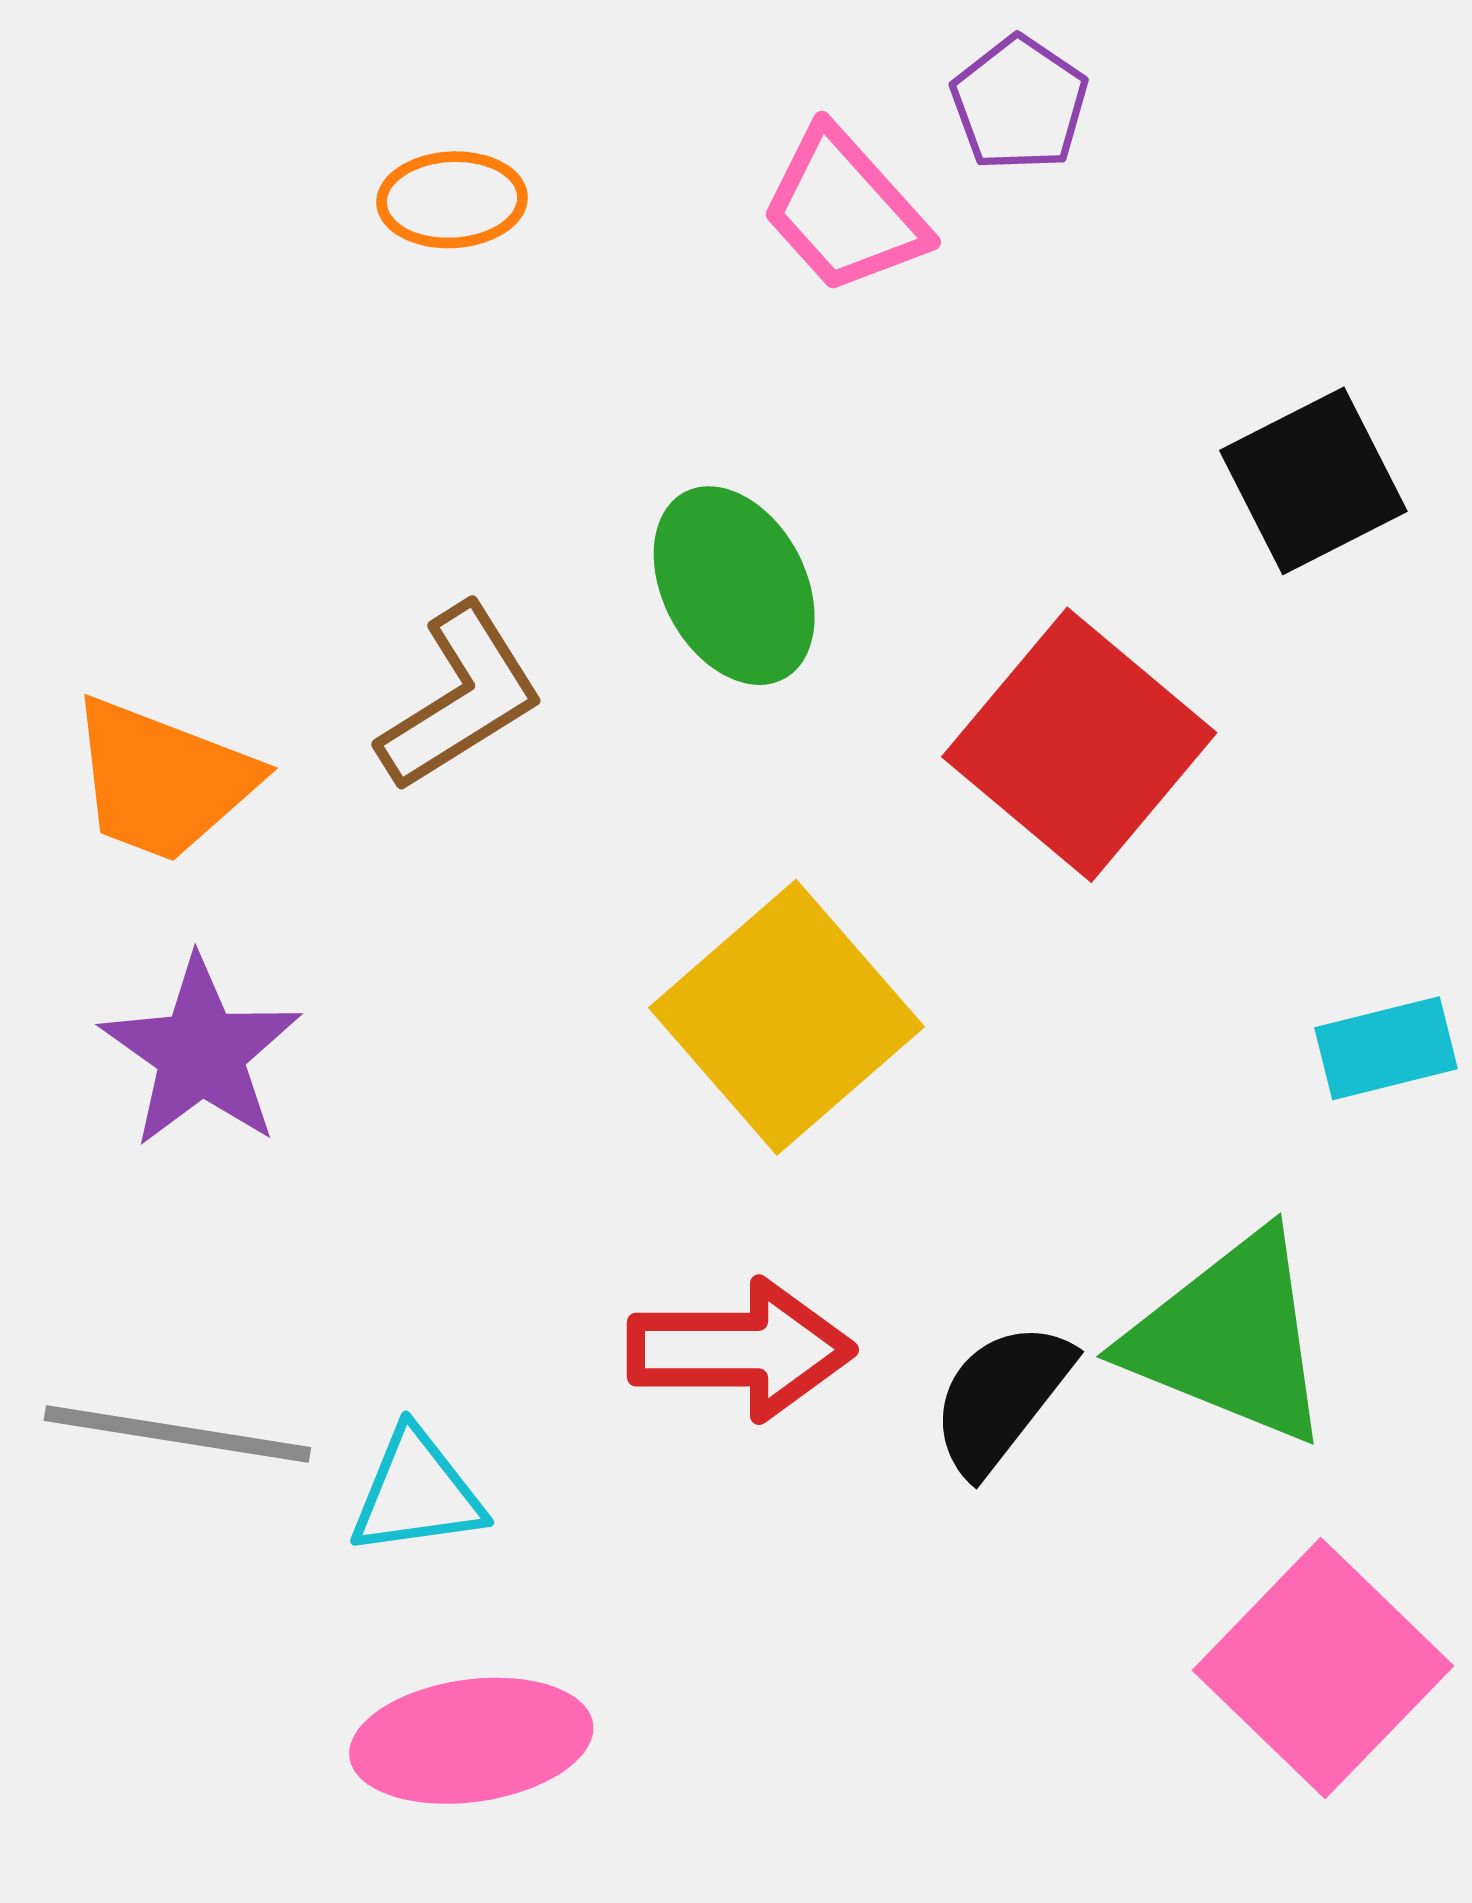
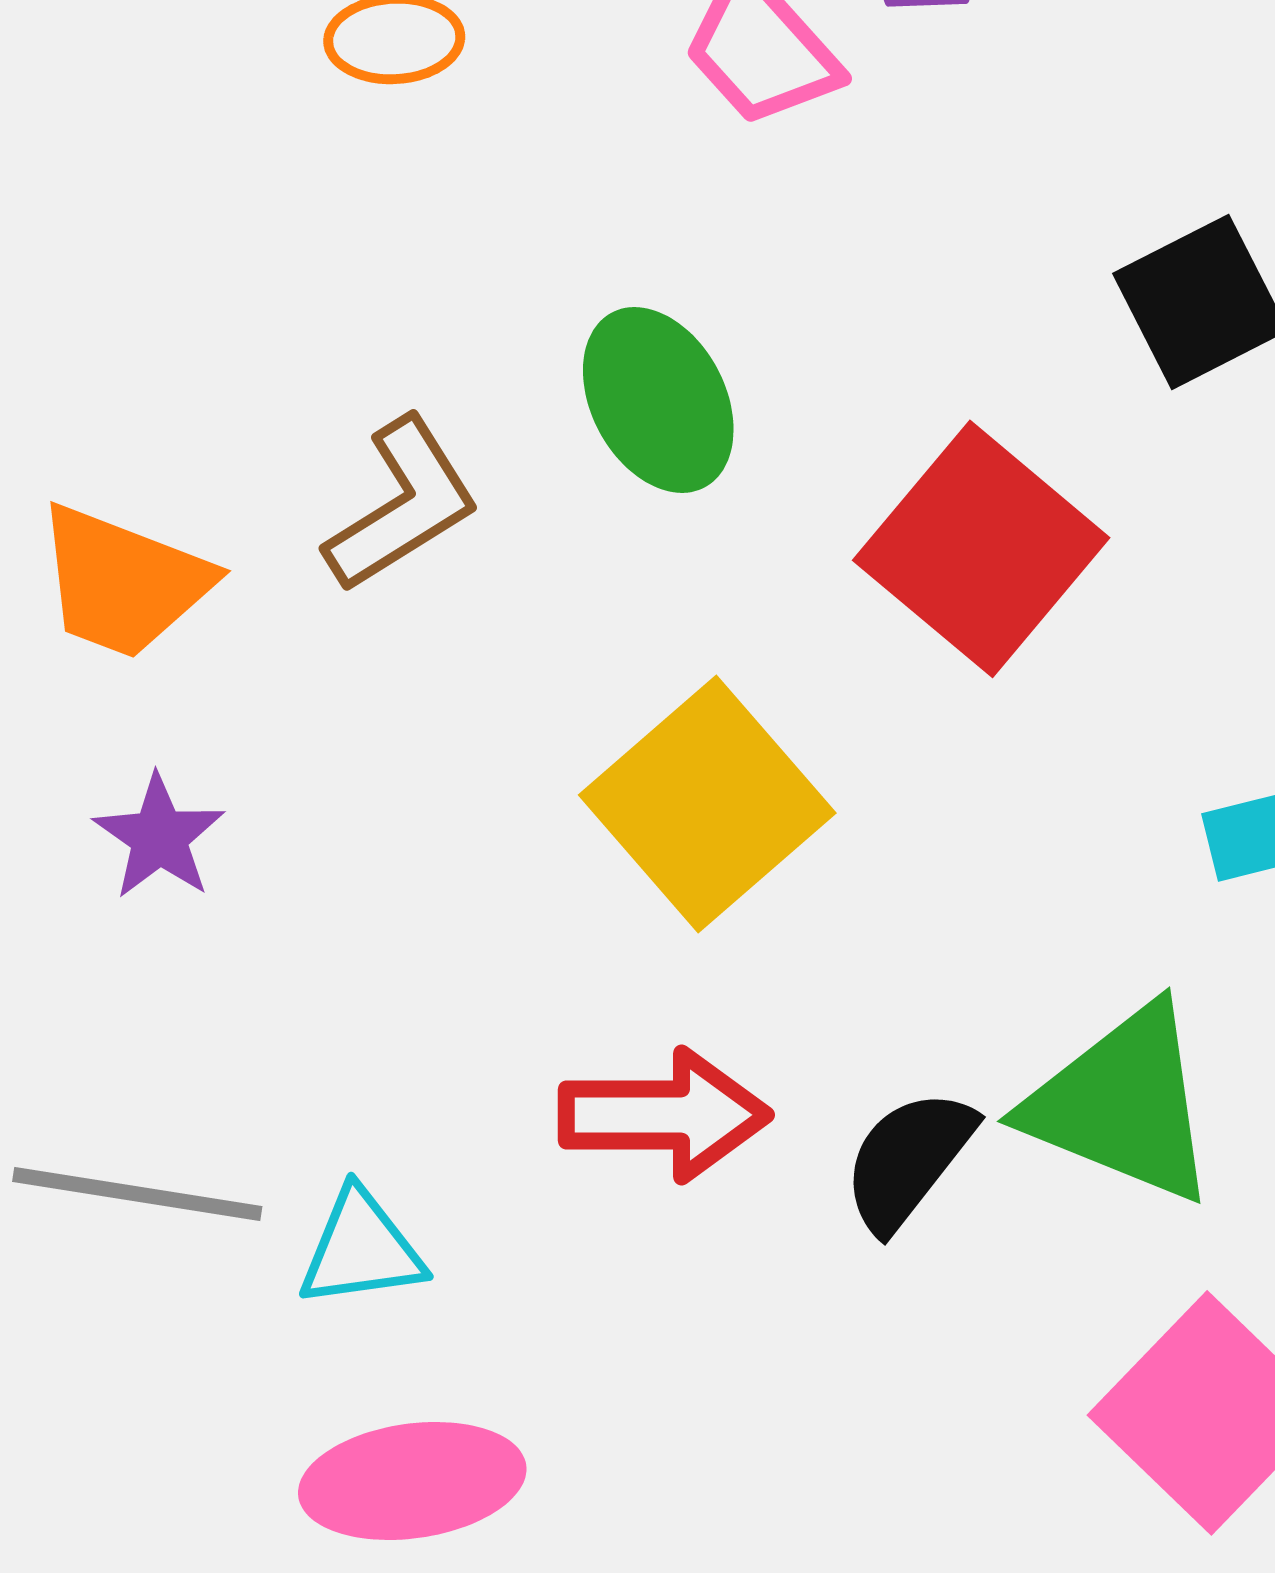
purple star: (201, 1053) -> (159, 837), size x0.7

